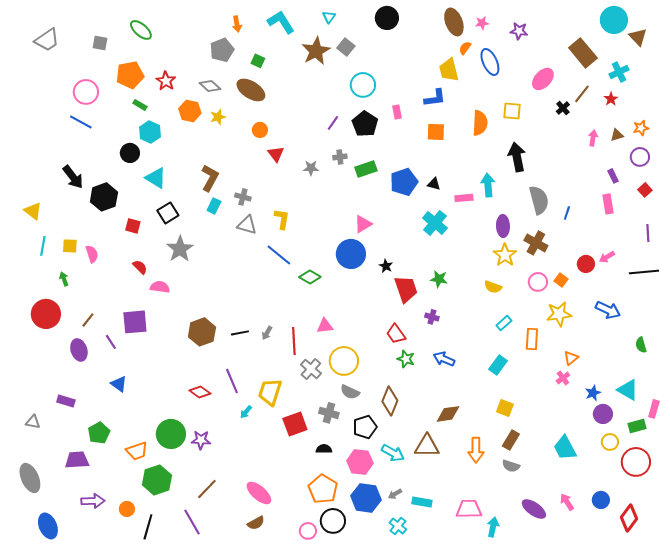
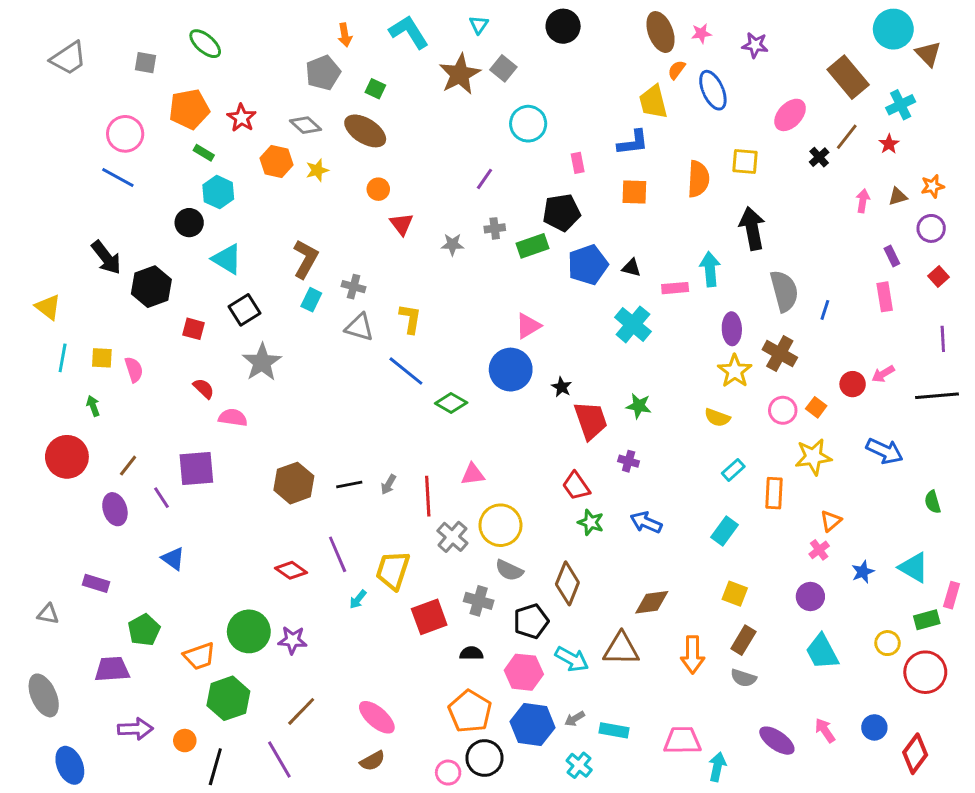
black pentagon: (365, 124) -> (562, 212), moved, turned 30
purple circle: (603, 414) -> (810, 597), moved

